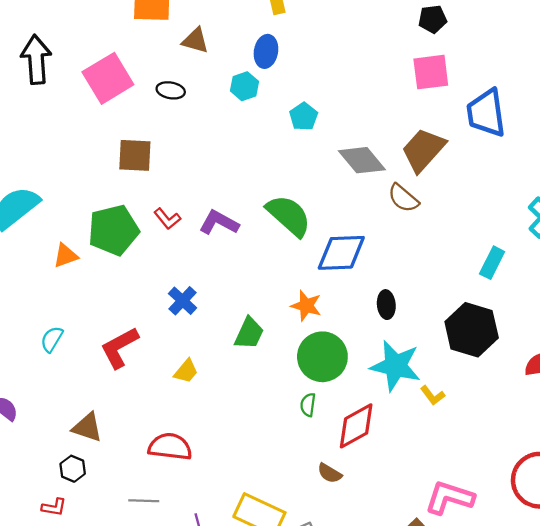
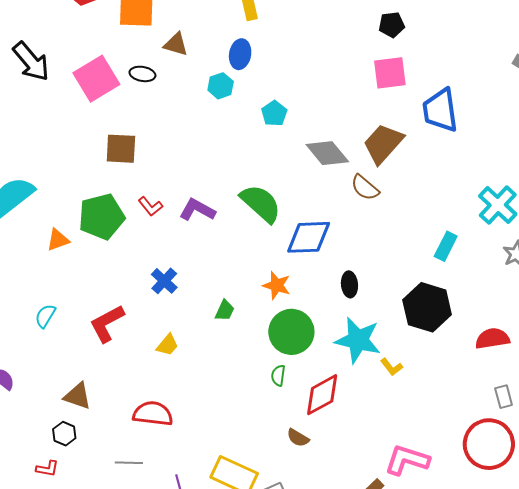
black arrow: (36, 59) -> (31, 62), turned 144
black ellipse: (171, 90) -> (142, 74), moved
green trapezoid: (249, 333) -> (225, 310), size x0.7

